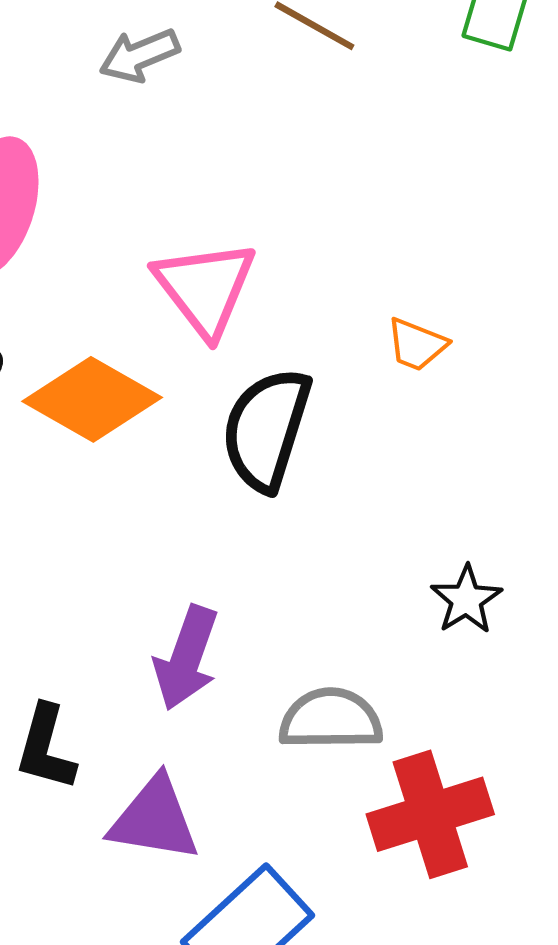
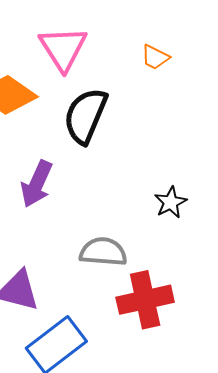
orange trapezoid: (417, 345) -> (155, 57), moved
purple arrow: (186, 658) -> (37, 184), moved

